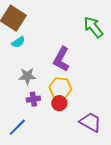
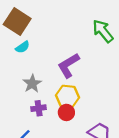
purple L-shape: (61, 59) -> (69, 65), turned 30
gray star: (27, 76) -> (32, 84), turned -30

